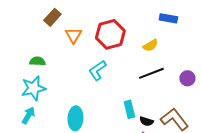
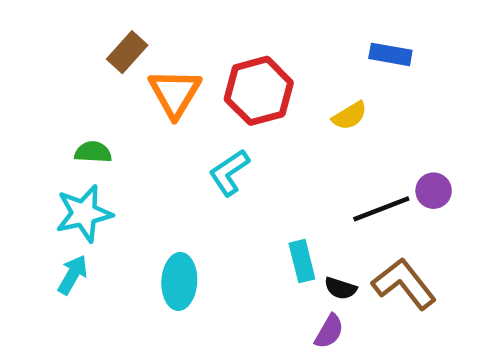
orange triangle: (73, 35) -> (175, 93), size x1.4
black line: (151, 73) -> (381, 209), moved

